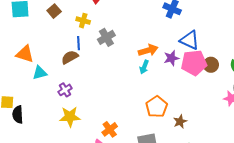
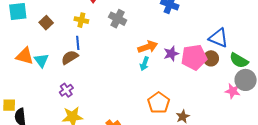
brown square: (54, 11) -> (46, 23), moved
gray cross: (106, 37) -> (118, 19), moved, turned -30
blue triangle: (190, 40) -> (218, 38), moved
cyan triangle: (40, 73) -> (41, 60), moved, turned -49

